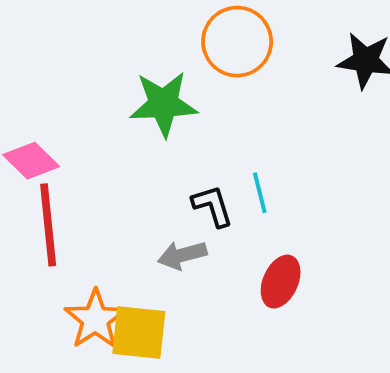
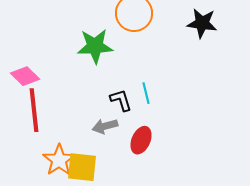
red ellipse: (281, 282) -> (141, 140), moved

